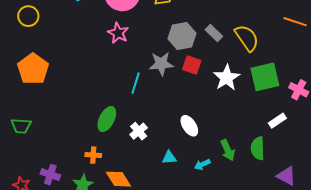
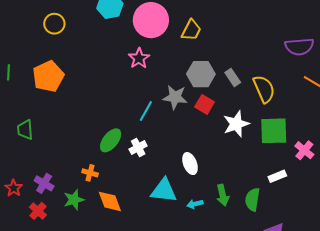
green trapezoid: (21, 126) -> (25, 130), turned 70
white cross: (139, 131) -> (138, 147), moved
cyan triangle: (169, 158) -> (164, 191), size x1.8

